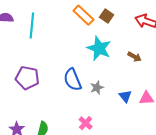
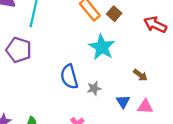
brown arrow: (134, 57) -> (140, 75), moved
purple pentagon: (27, 78) -> (19, 50), moved

